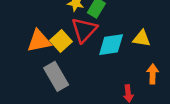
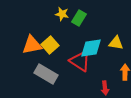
red triangle: (84, 30) -> (80, 61), moved, turned -40
gray rectangle: (56, 76) -> (46, 74), turned -30

